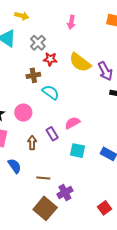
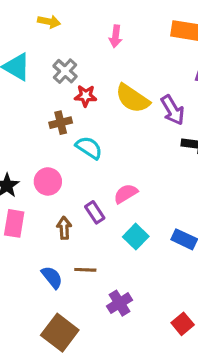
yellow arrow: (22, 16) -> (49, 22), moved
cyan square: (78, 151) -> (136, 237), turned 35
blue semicircle: (14, 166) -> (52, 277), moved
brown line: (43, 178) -> (85, 270), moved
brown square: (45, 208) -> (60, 333), moved

